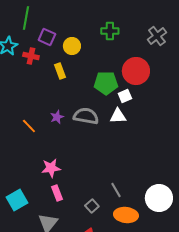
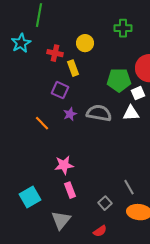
purple square: (47, 37) -> (60, 90), moved
red cross: (31, 56) -> (55, 53), moved

